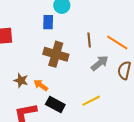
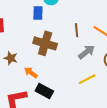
brown star: (21, 80) -> (11, 58), moved
yellow line: (91, 101) -> (87, 79), moved

